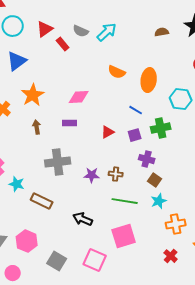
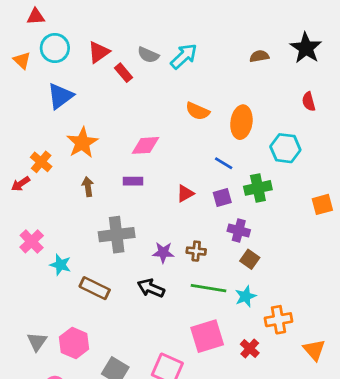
cyan star: (159, 201) -> (246, 296), moved
black arrow: (83, 219) -> (151, 288), moved
red cross: (171, 256) -> (250, 348), moved

